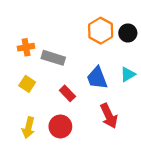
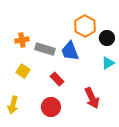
black circle: (128, 33) -> (107, 38), moved
blue trapezoid: (97, 78) -> (70, 51), moved
yellow arrow: (28, 128) -> (13, 105), moved

